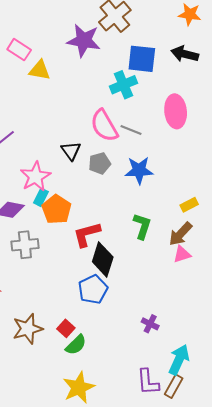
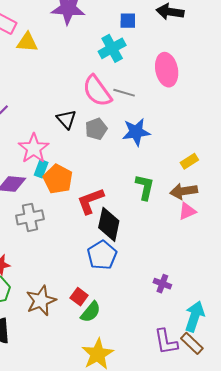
blue square: (142, 59) -> (128, 21), size x0.6
brown arrow: (180, 234) -> (184, 191), turned 44
brown rectangle: (174, 386) -> (192, 343), turned -70

